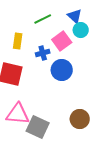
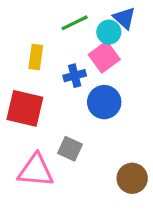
cyan circle: (81, 30) -> (109, 32), moved
gray square: (38, 127) -> (70, 149), moved, size x0.7

